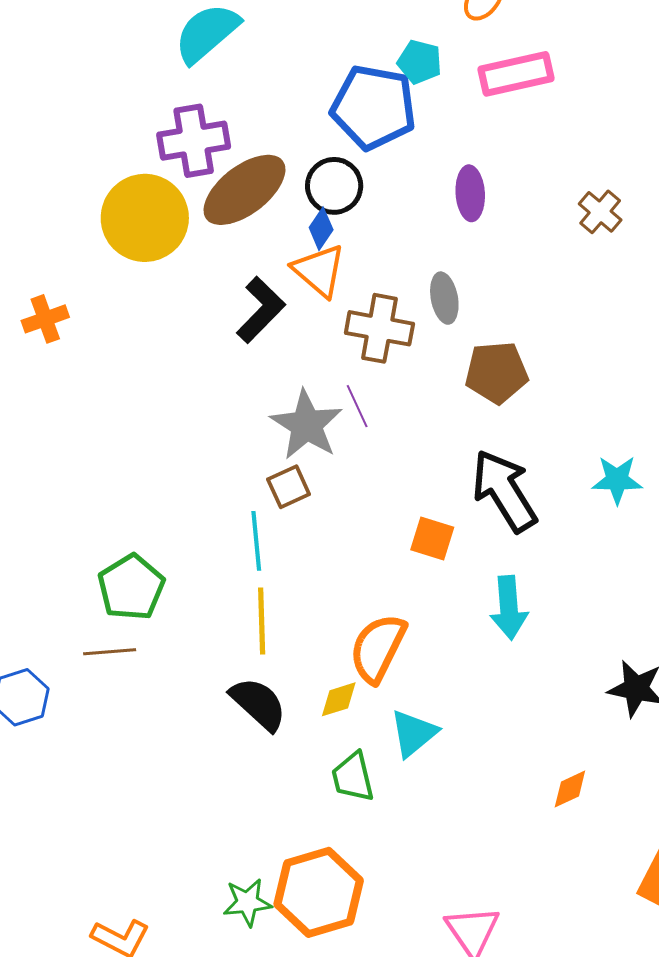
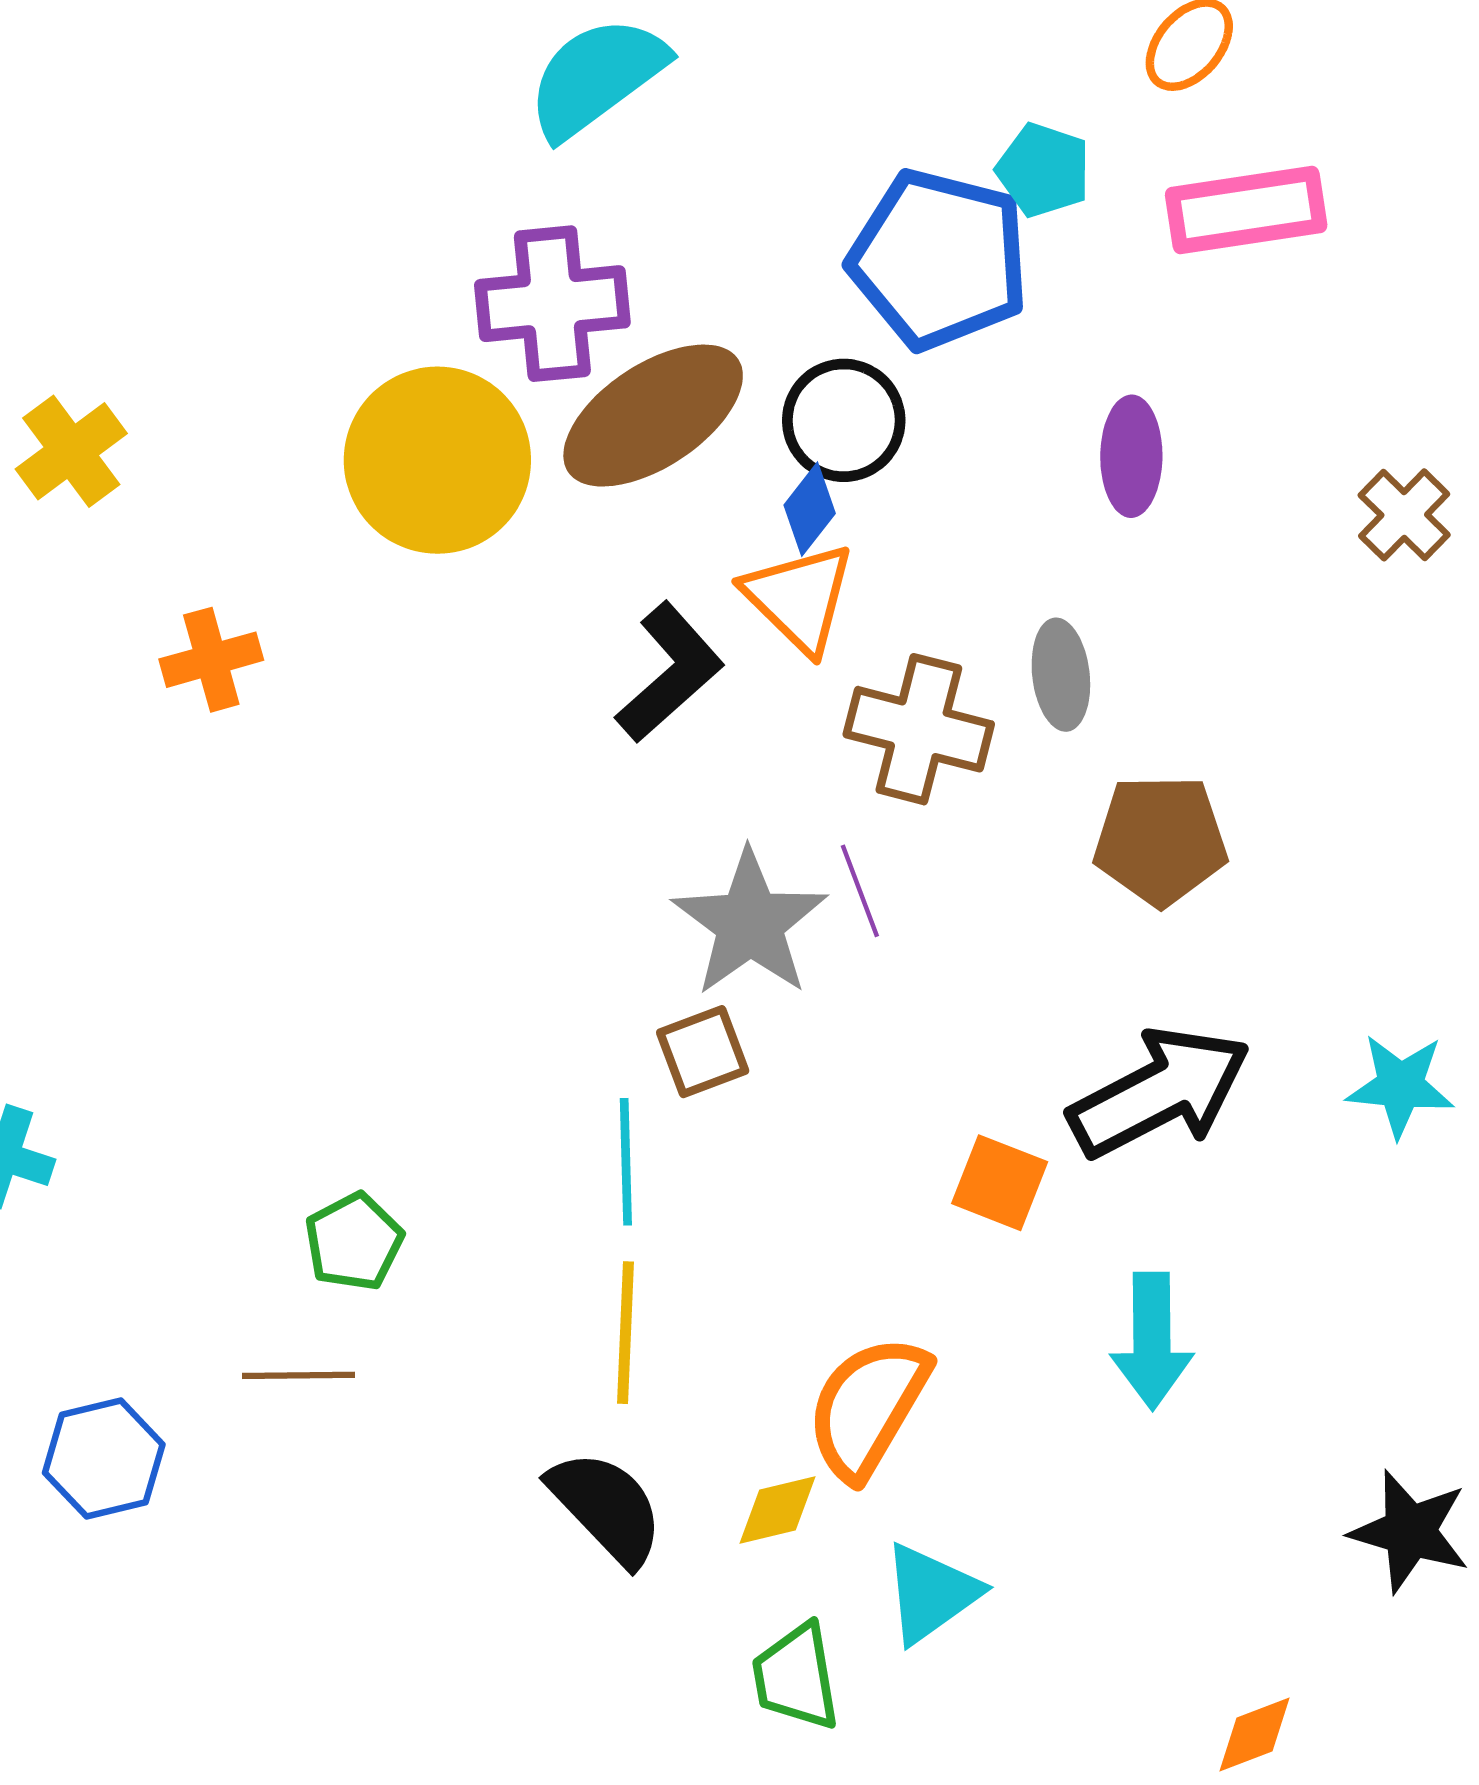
black arrow: (504, 491) -> (1160, 1092), turned 90
green pentagon: (131, 587) -> (354, 1242), size x0.7

